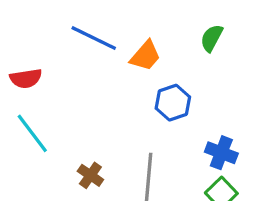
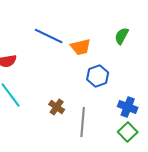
orange trapezoid: (145, 56) -> (81, 47), turned 35
brown cross: (90, 175) -> (57, 107), moved

